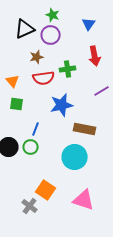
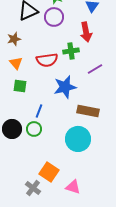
red arrow: (95, 56) -> (86, 32), moved
brown star: (37, 57) -> (14, 39), moved
purple line: (102, 91) -> (95, 69), moved
pink triangle: (84, 200) -> (73, 187), moved, size x0.7

